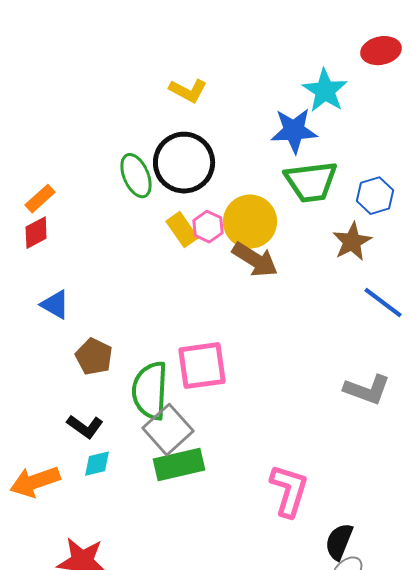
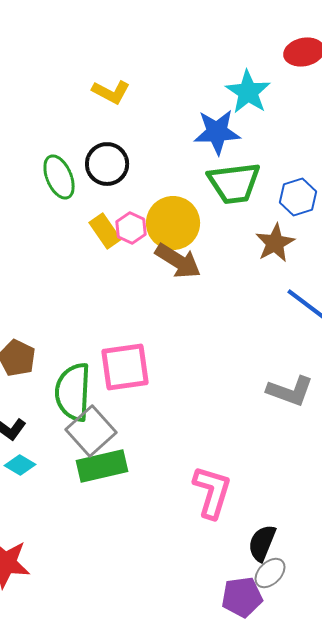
black circle: (184, 163) -> (107, 164), size x0.7
cyan diamond: (97, 464) -> (20, 465), turned 44

